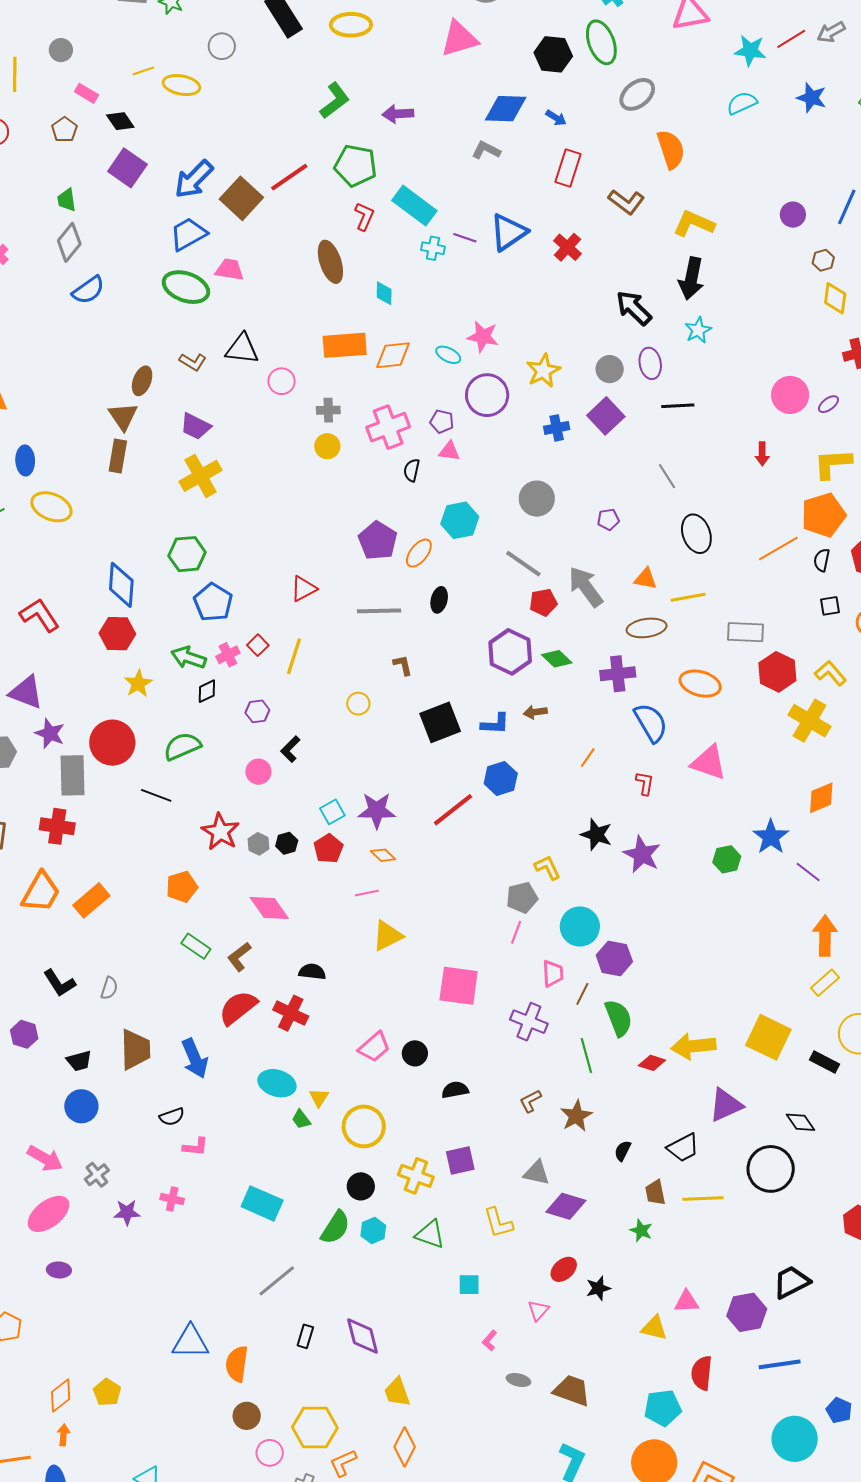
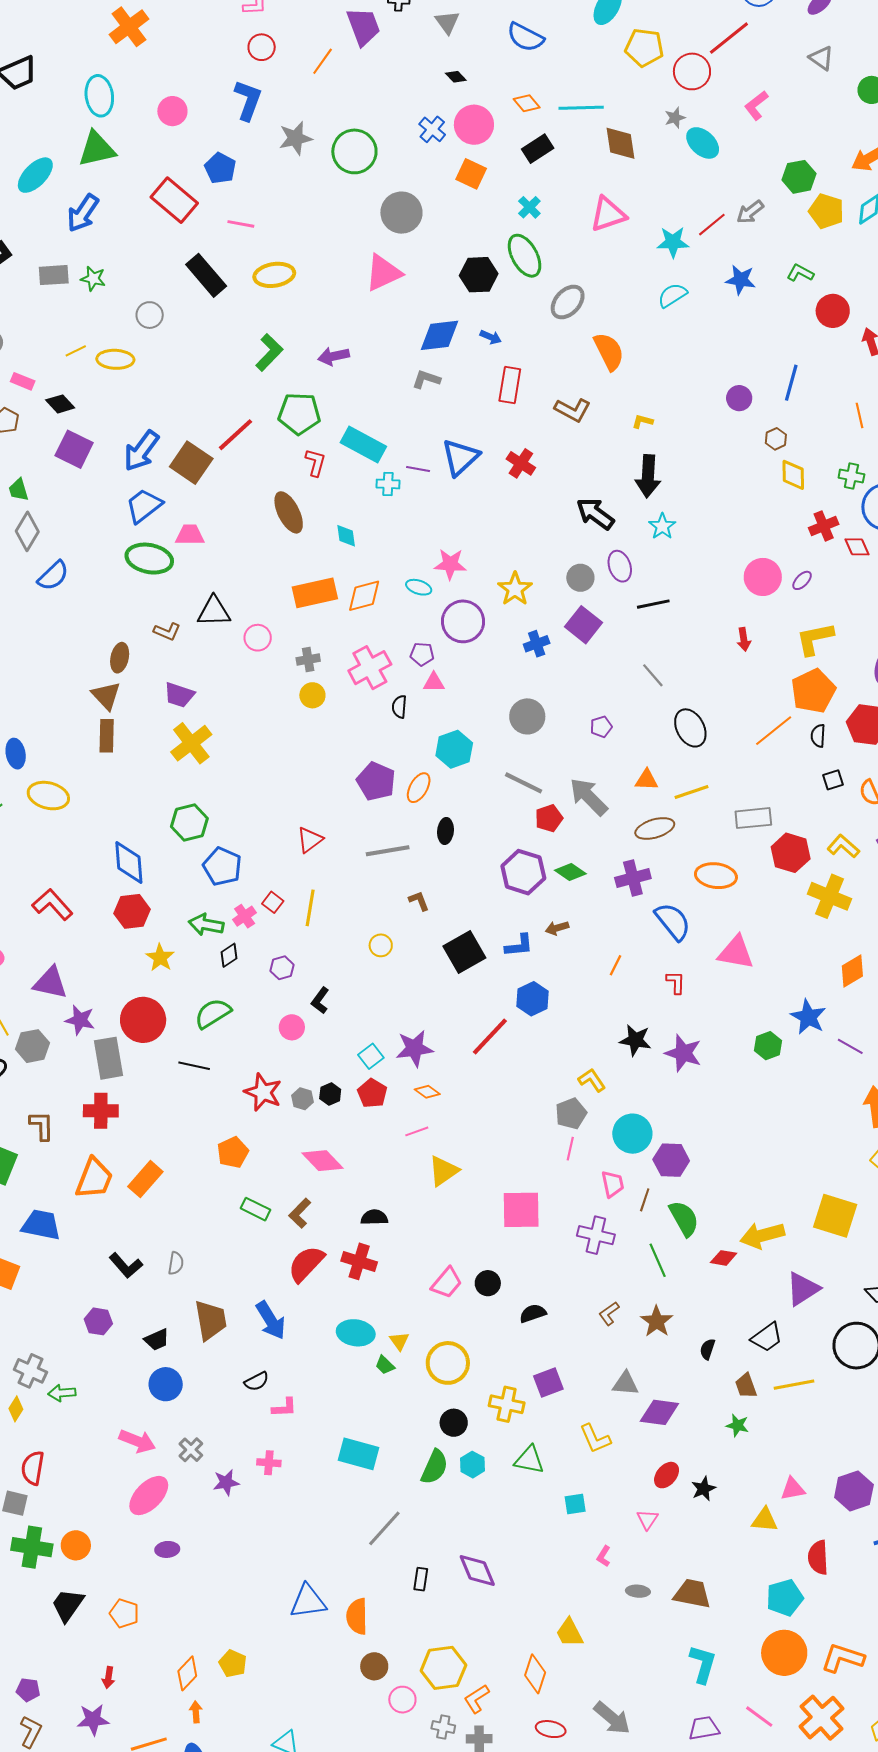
yellow L-shape: (694, 223) -> (642, 421), size x0.5
yellow trapezoid: (397, 1392) -> (569, 1633), moved

